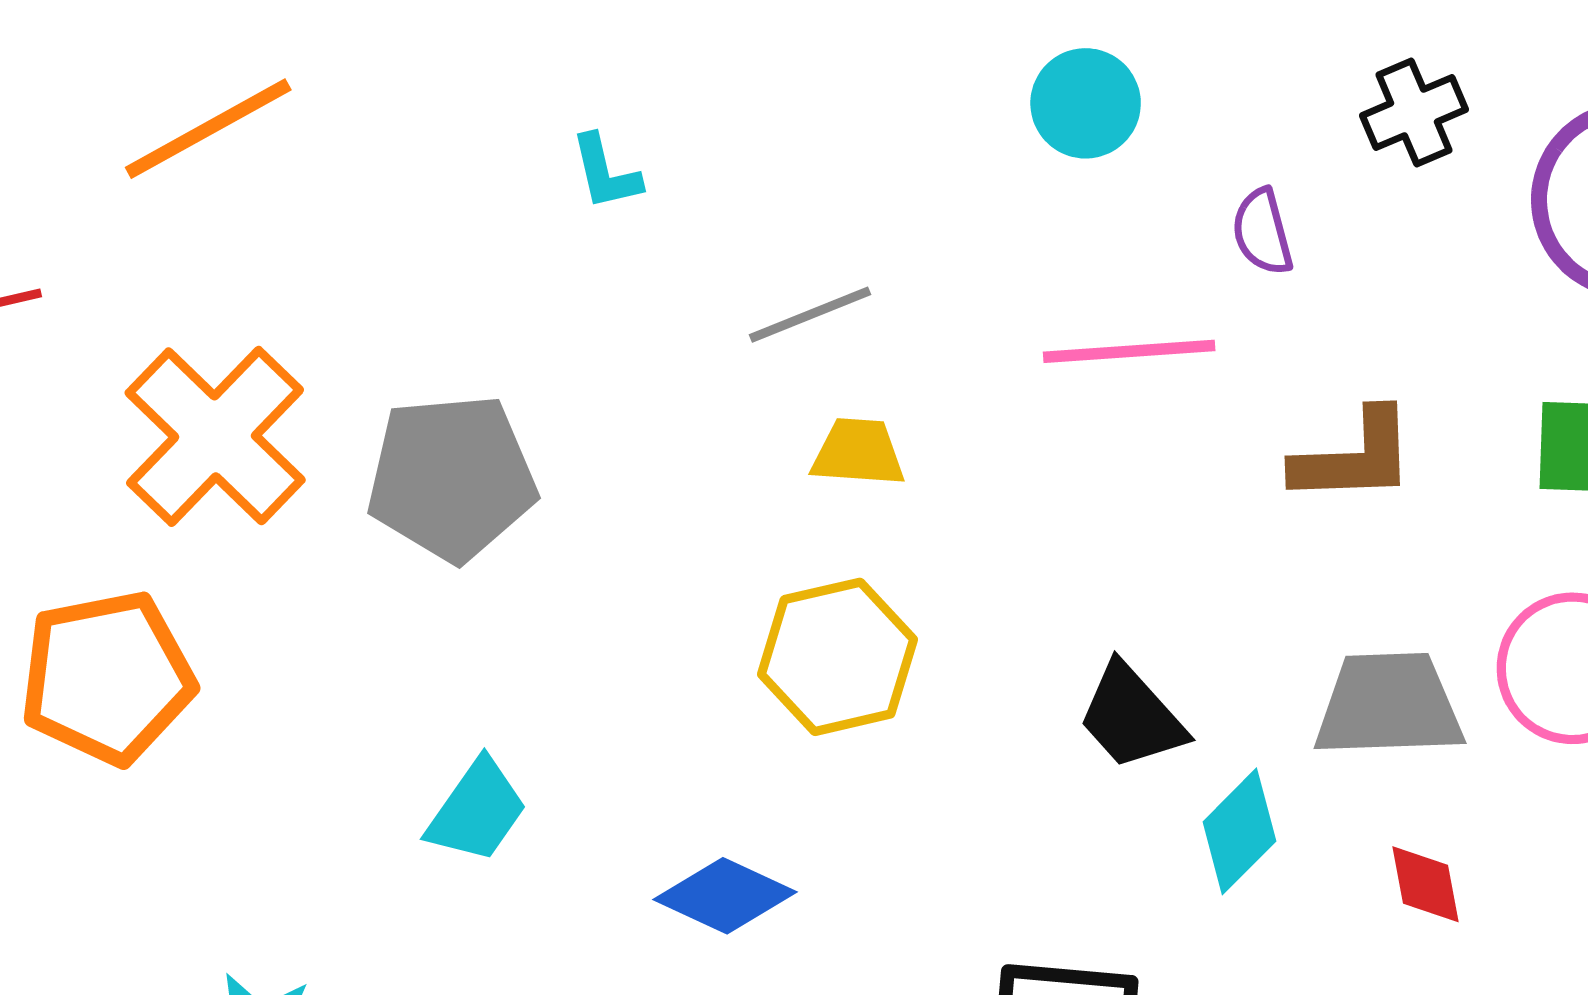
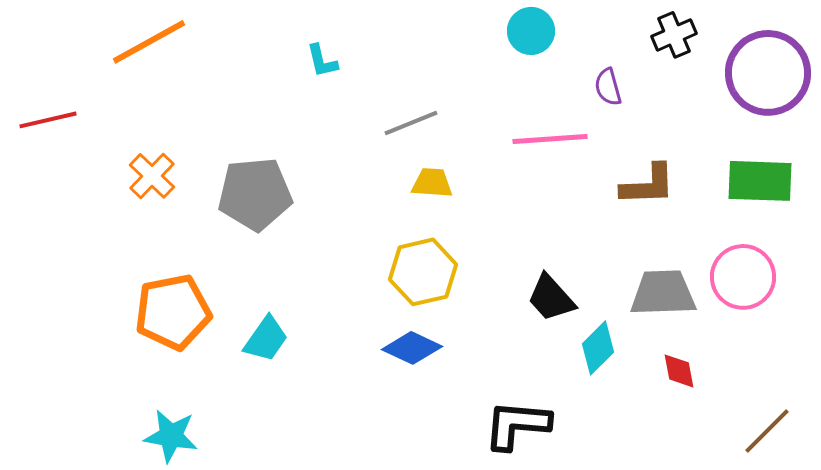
orange cross: (215, 436) -> (152, 176), size x0.6
orange pentagon: (107, 678) -> (173, 312), moved
blue diamond: (725, 896) -> (412, 348), moved

